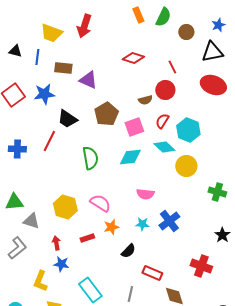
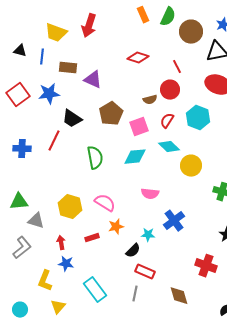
brown circle: (186, 32) -> (191, 32), size x1.5
cyan hexagon: (188, 130) -> (198, 118), moved
cyan star: (142, 224) -> (148, 235), moved
red rectangle: (152, 273) -> (145, 272), moved

